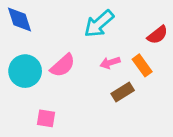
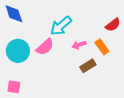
cyan arrow: (99, 24) -> (61, 26), moved
pink square: (46, 118) -> (14, 87), moved

